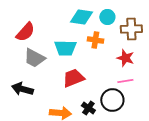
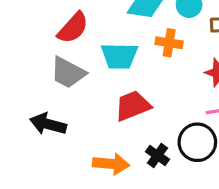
red semicircle: (25, 32) -> (73, 28), moved

